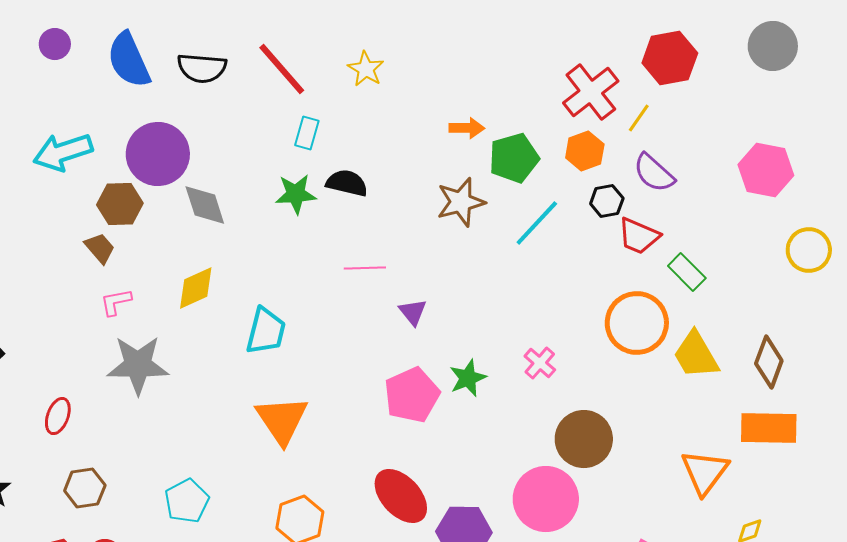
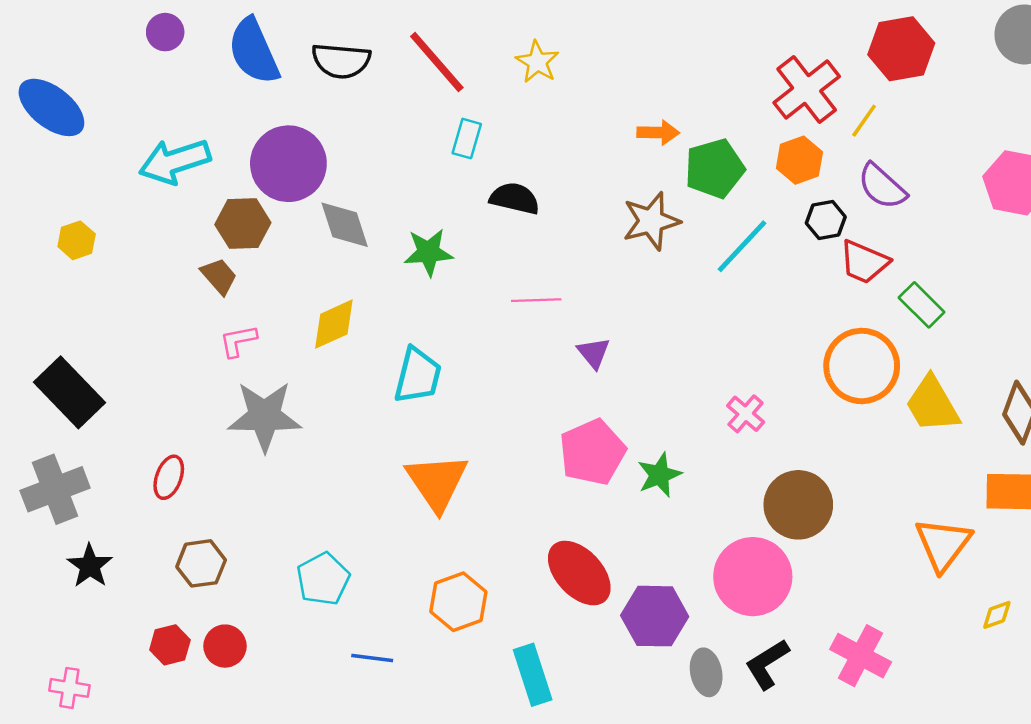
green star: (296, 194) -> (428, 252), moved
green star: (468, 378) -> (659, 475), moved

